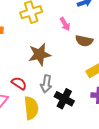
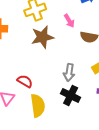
brown star: (40, 54) -> (42, 37), moved
gray arrow: (46, 84) -> (69, 72), moved

